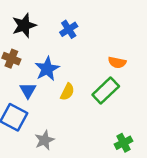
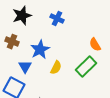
blue cross: (69, 29) -> (57, 19), turned -32
orange semicircle: (117, 62) -> (95, 45), turned 48

